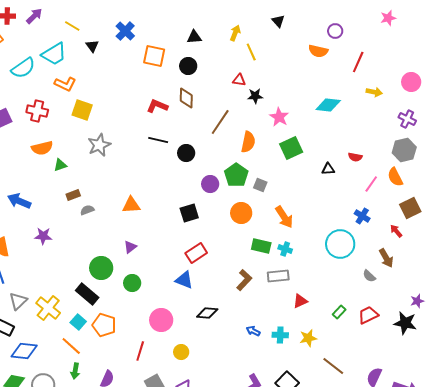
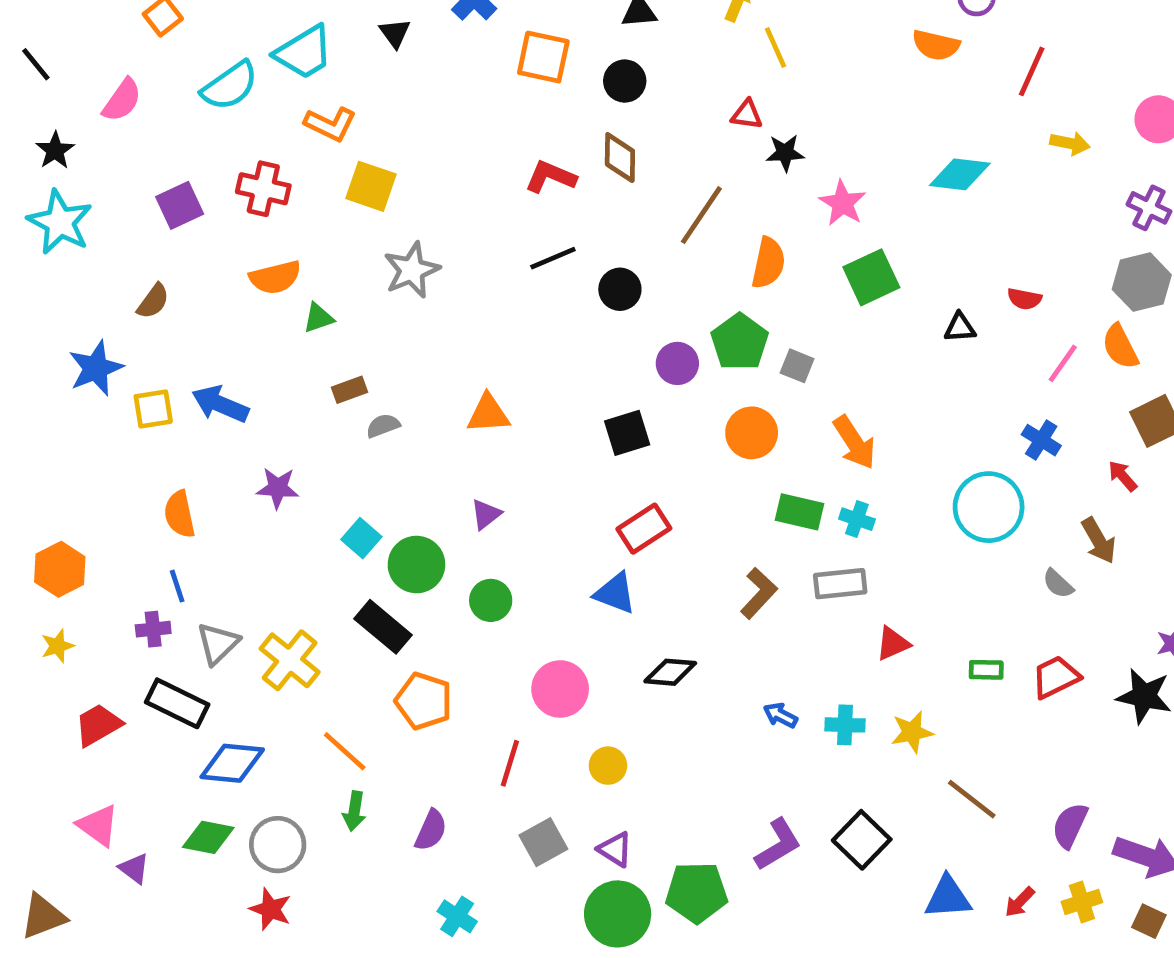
black line: (158, 140) -> (553, 258), turned -36
green rectangle: (339, 312) -> (986, 670), turned 48
cyan square: (78, 322) -> (361, 538), moved

